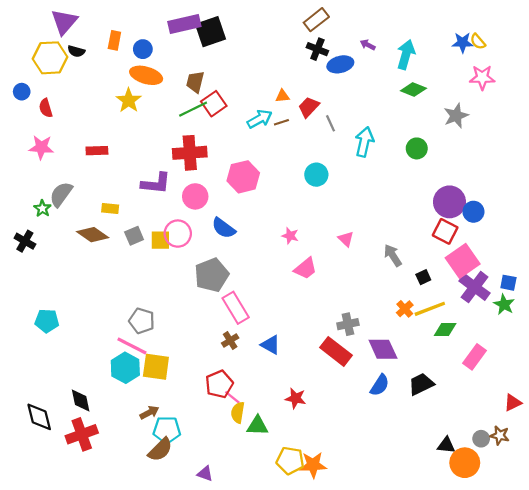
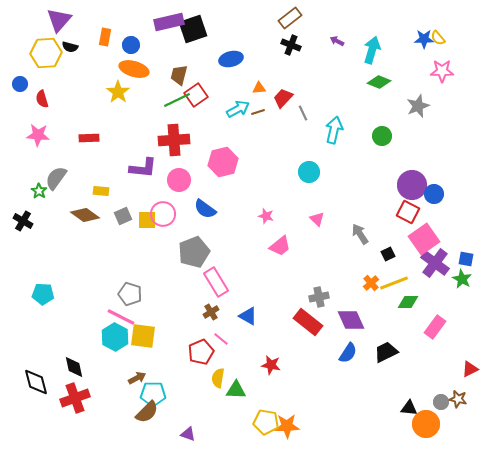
blue ellipse: (340, 64) -> (231, 59), moved
cyan circle: (316, 175) -> (309, 172), moved
pink line: (232, 397) -> (221, 339), moved

